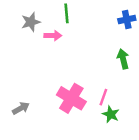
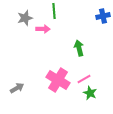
green arrow: (123, 59) -> (79, 48), moved
pink line: (103, 97) -> (84, 79), turned 40

